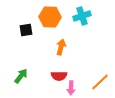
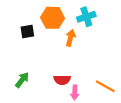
orange arrow: (61, 47) -> (70, 38), moved
orange line: (100, 82) -> (105, 86), turned 72

